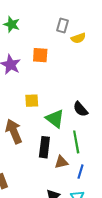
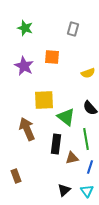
yellow semicircle: (78, 38) -> (88, 73), moved
yellow square: (32, 101) -> (44, 100), size x1.5

